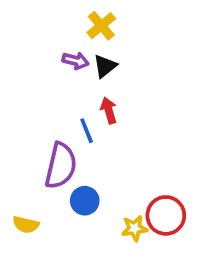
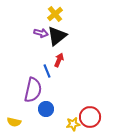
black triangle: (105, 66) -> (57, 36), size x1.5
red arrow: (109, 110) -> (59, 60), turned 40

